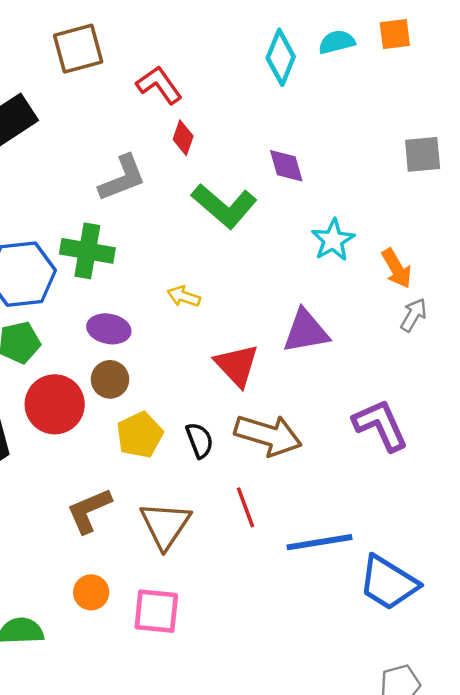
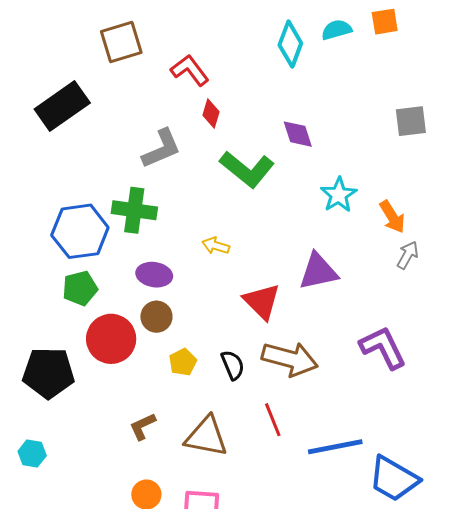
yellow pentagon: (140, 435) -> (183, 362), size x0.7
brown L-shape: (89, 511) -> (143, 426), size x0.7
brown triangle: (165, 525) -> (206, 437), turned -51

